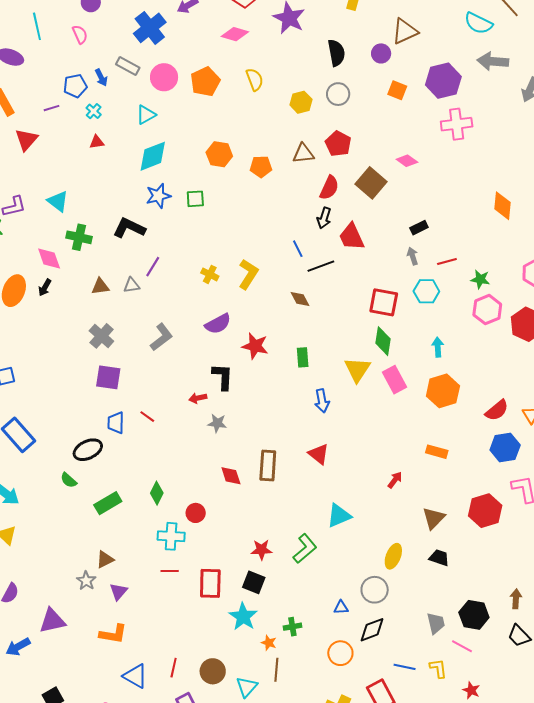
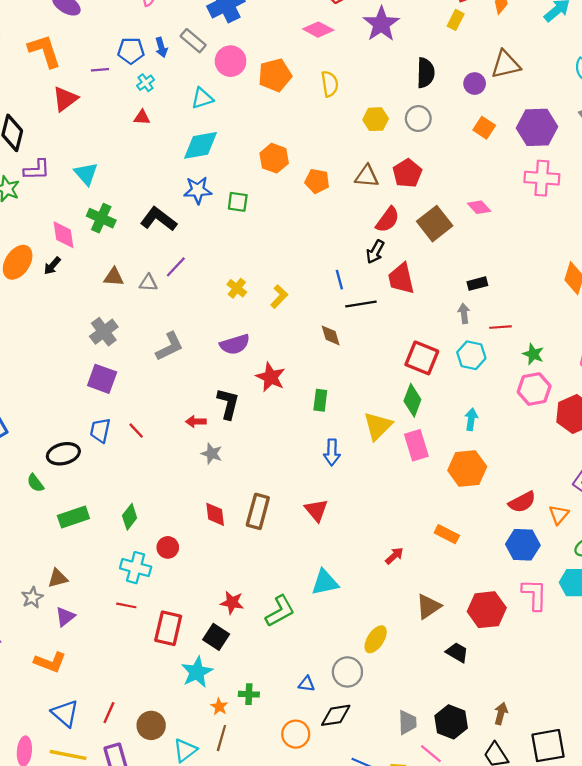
yellow L-shape: (248, 274) -> (279, 297), size x0.7
black trapezoid: (439, 558) -> (457, 652), moved

